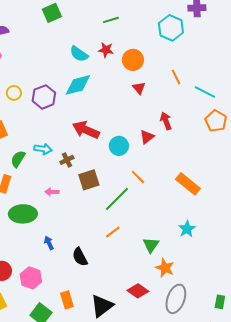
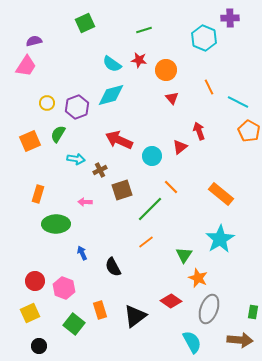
green semicircle: (18, 159) -> (58, 134), moved
cyan star: (187, 229) -> (220, 239), size x1.6

